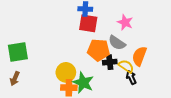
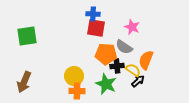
green square: (18, 52) -> (27, 36), moved
black arrow: (131, 77) -> (138, 81), turned 72
brown arrow: (15, 79) -> (24, 82), size x1.5
green star: (83, 83) -> (106, 84), moved

